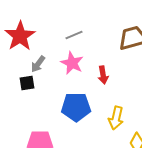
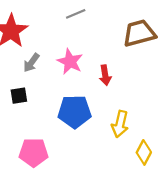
gray line: (74, 35) -> (76, 14), moved
black square: (27, 83) -> (19, 96), moved

